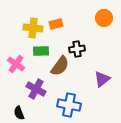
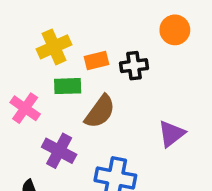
orange rectangle: (56, 24) -> (97, 61), moved
yellow cross: (33, 28) -> (54, 47), turned -30
black cross: (77, 49) -> (134, 66), moved

